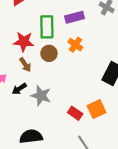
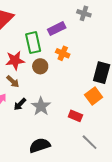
brown arrow: (25, 65) -> (13, 82), moved
gray star: (41, 96) -> (41, 106), turned 30
orange square: (96, 109) -> (94, 96), moved

